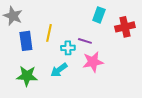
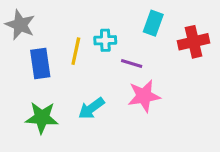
cyan cross: (68, 48) -> (105, 40), moved

